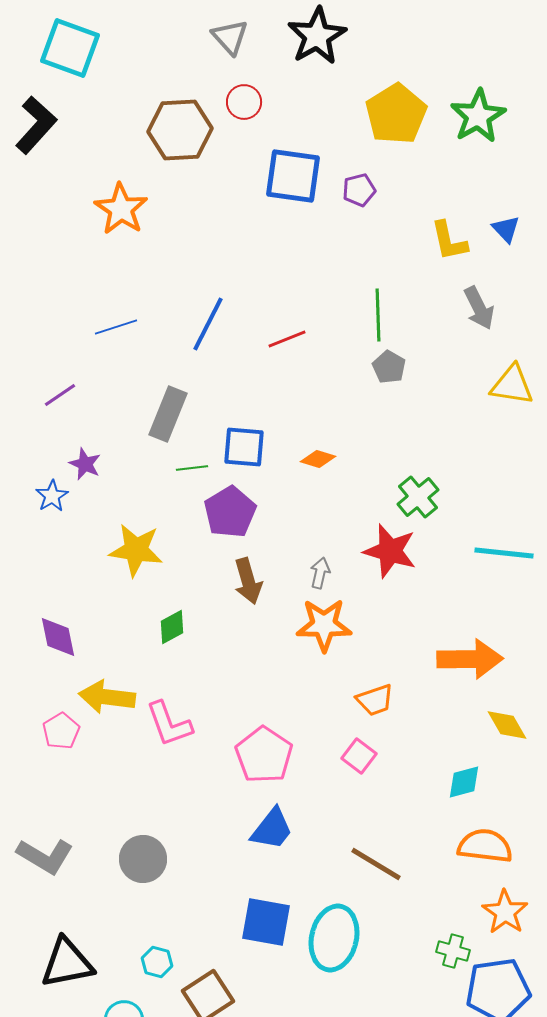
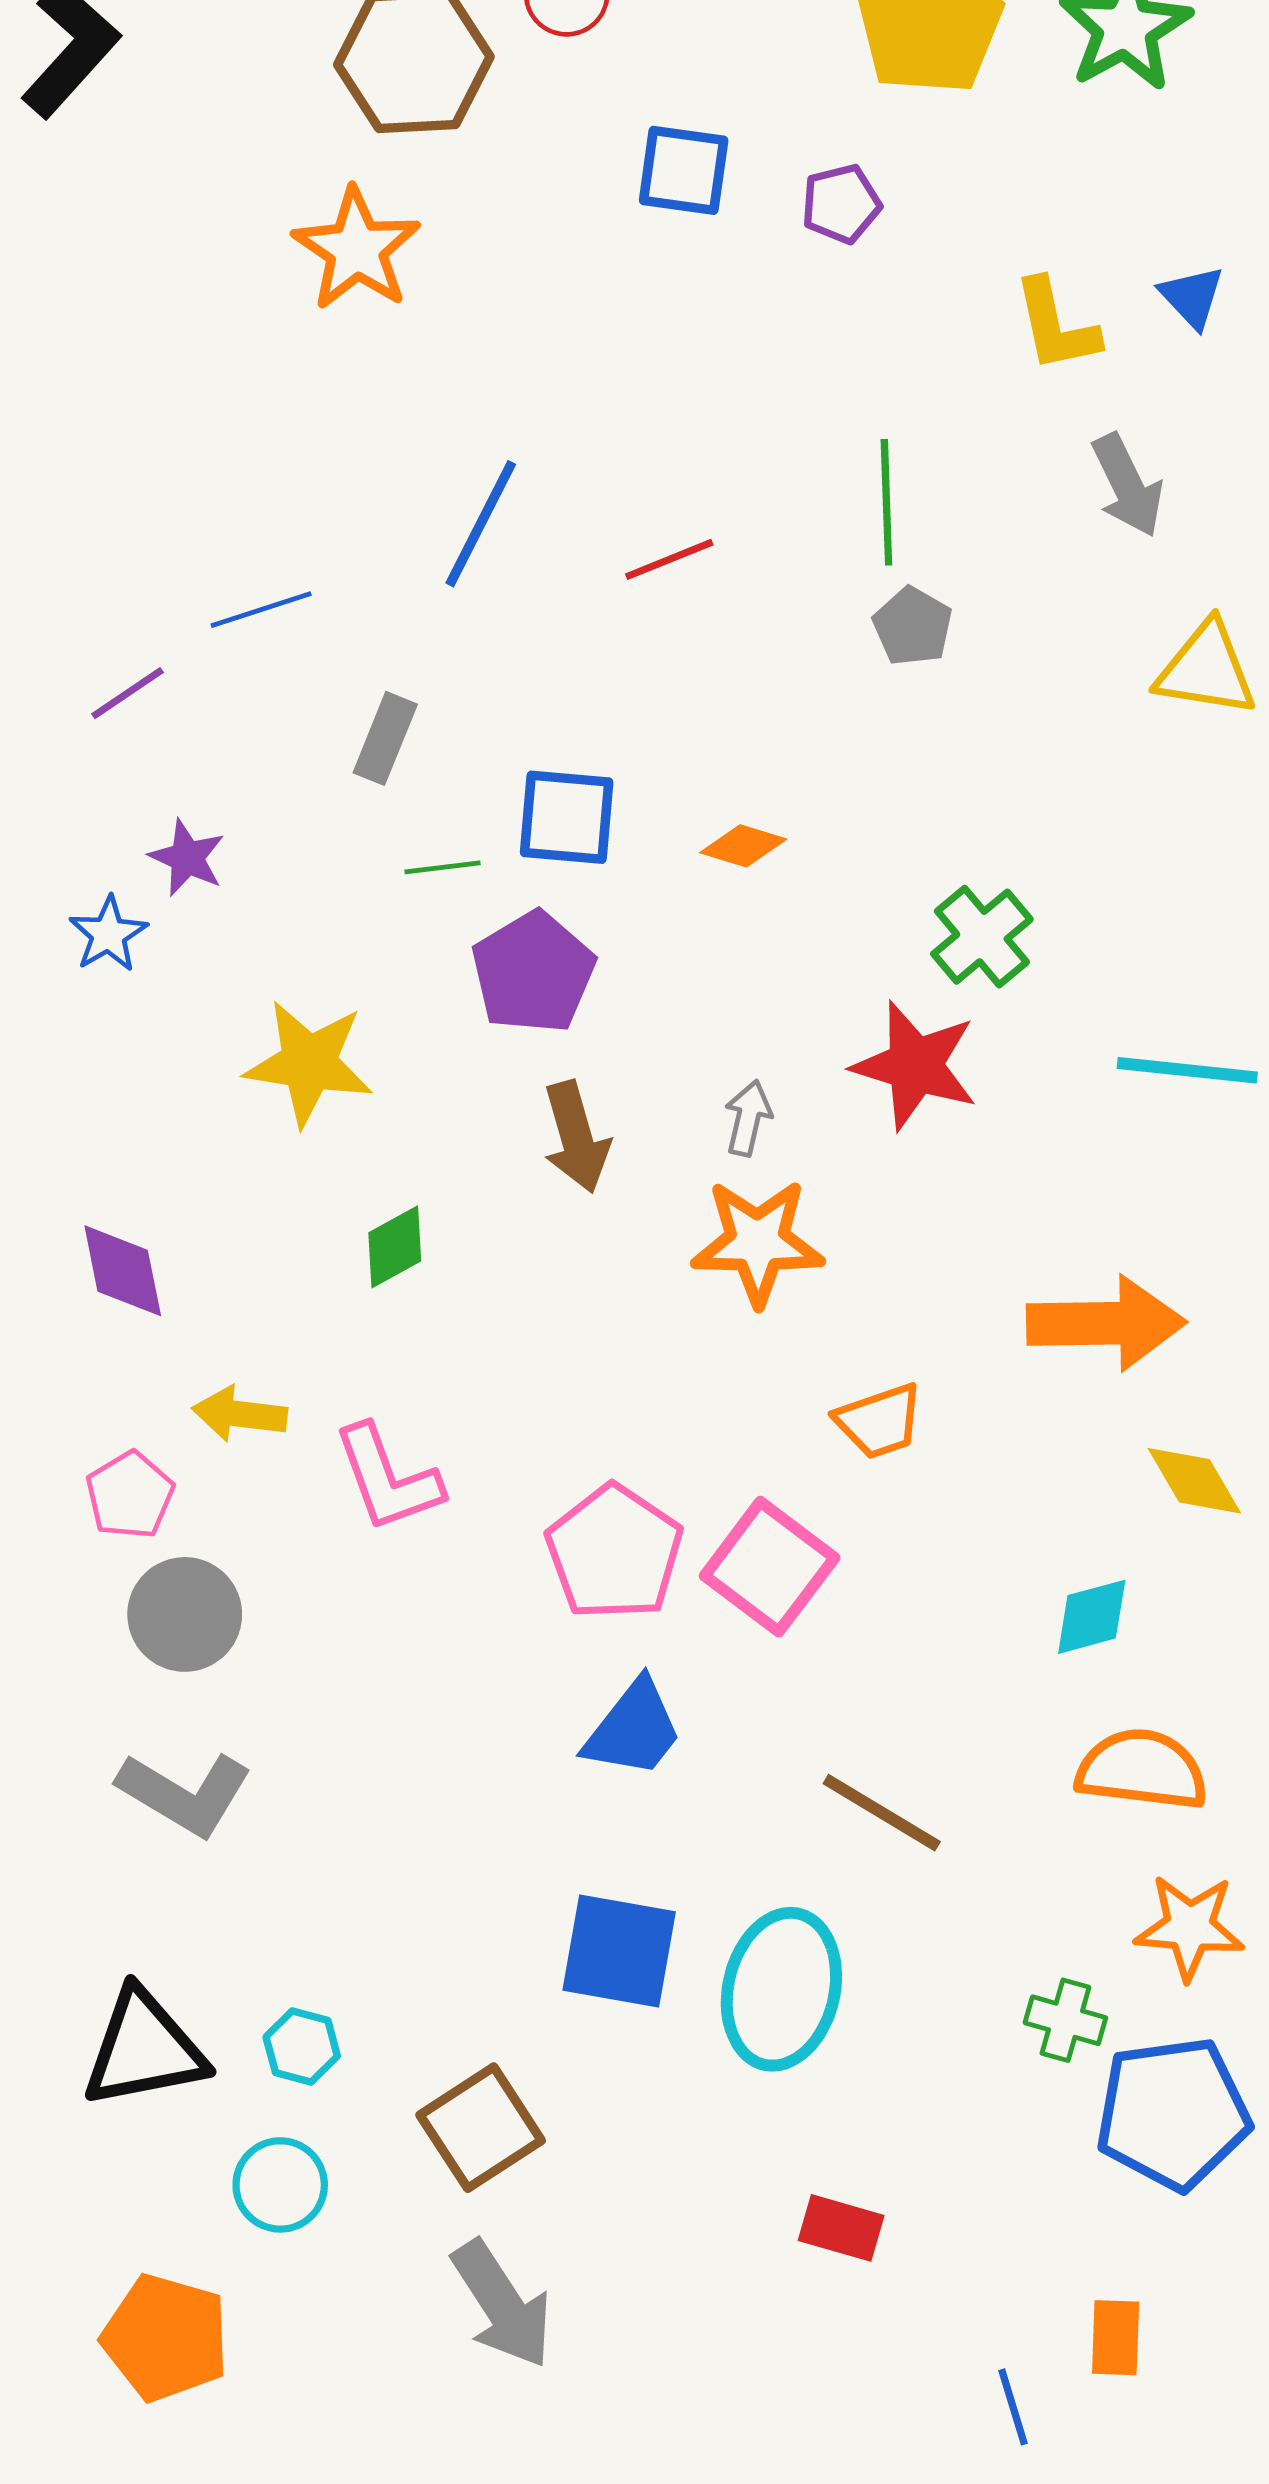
blue square: (293, 176) -> (684, 170), size x0.7
orange star: (121, 209) -> (357, 249), moved
blue line: (116, 327) -> (261, 610), moved
gray rectangle: (168, 414) -> (385, 738), size x0.7
yellow arrow: (107, 697) -> (240, 1414), size x0.7
pink square: (359, 756) -> (770, 1567), moved, size x1.6
gray L-shape: (45, 856) -> (185, 1793), moved
gray circle: (143, 859) -> (185, 1614), moved
orange star: (505, 912) -> (1190, 1927), turned -30
cyan hexagon: (157, 962) -> (302, 2047), moved

